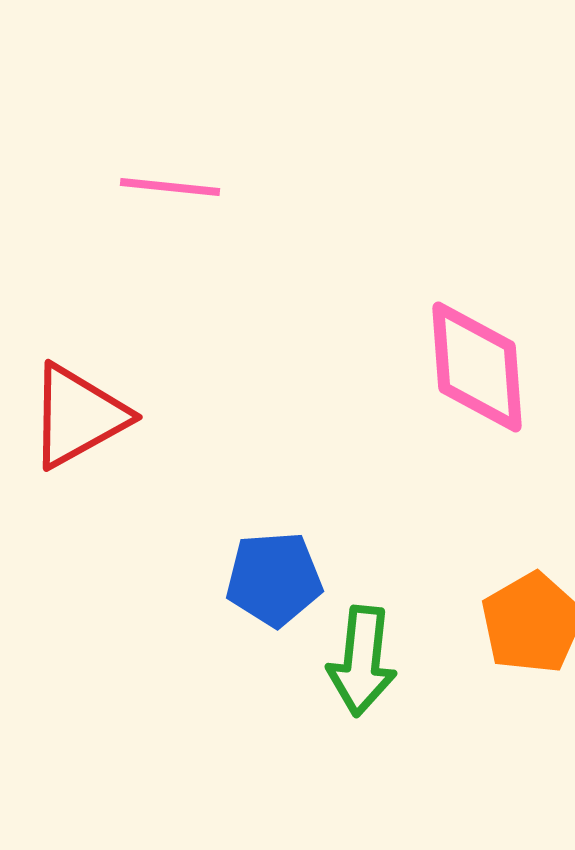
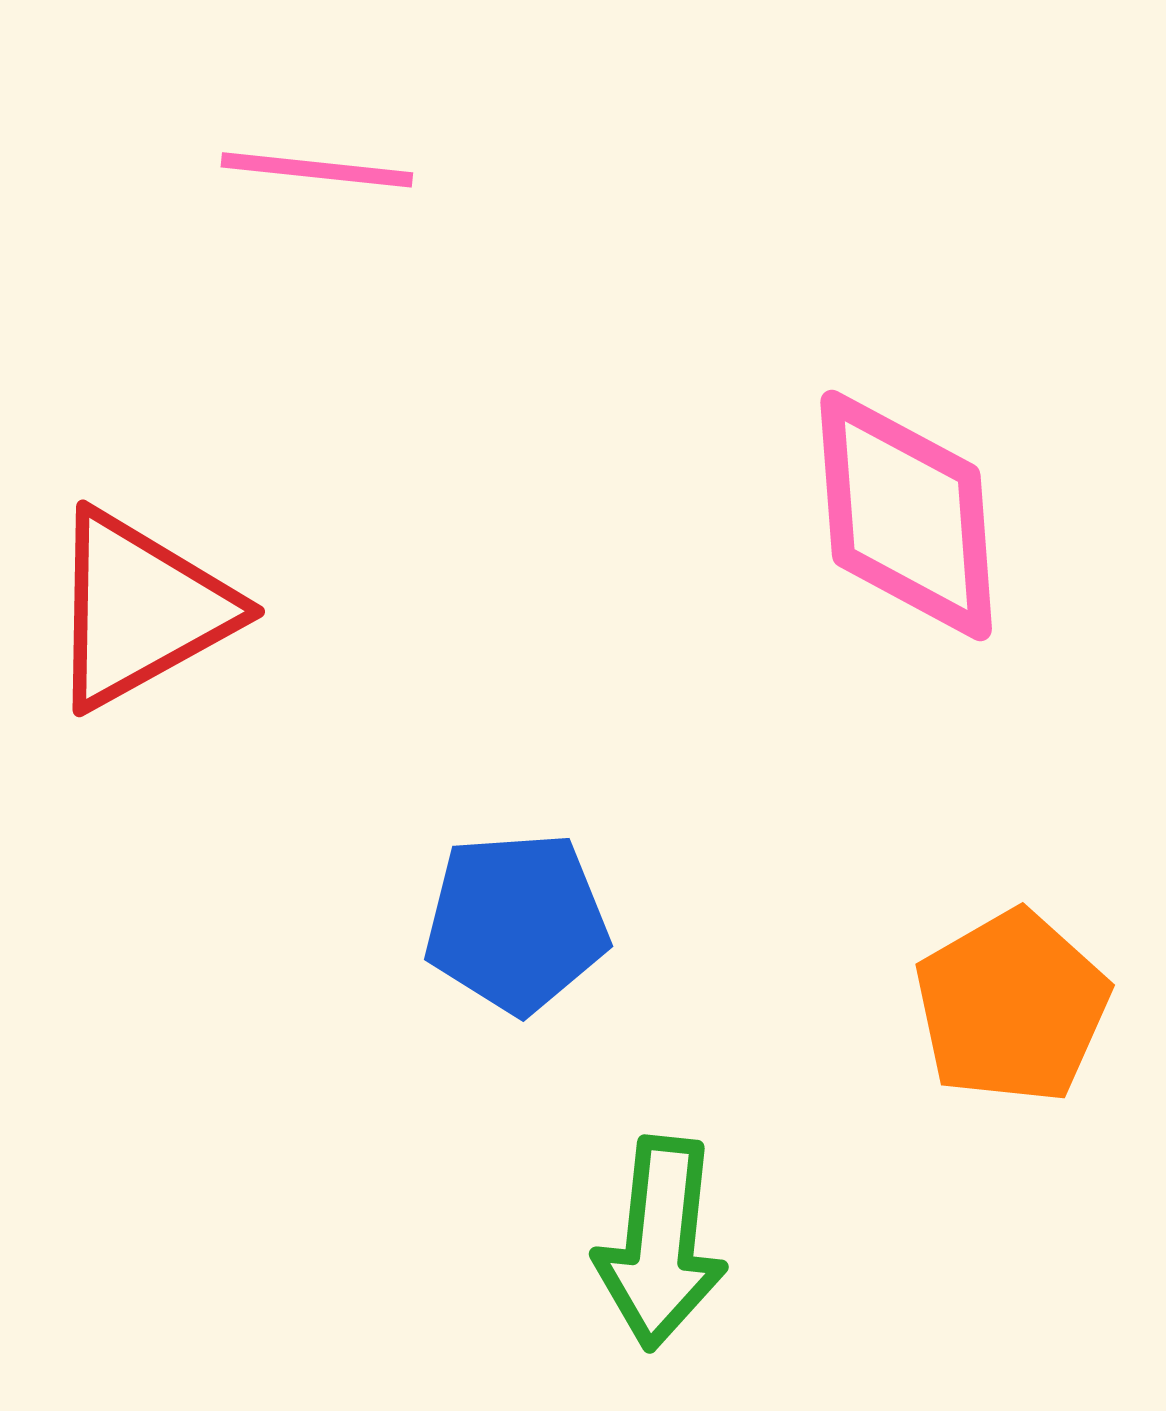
green arrow: (362, 661) -> (660, 1243), moved

